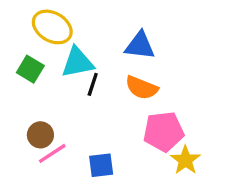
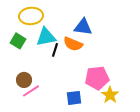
yellow ellipse: (52, 27) -> (31, 16), turned -35
orange semicircle: (142, 88) -> (73, 44), moved
blue square: (101, 165) -> (74, 98), moved

